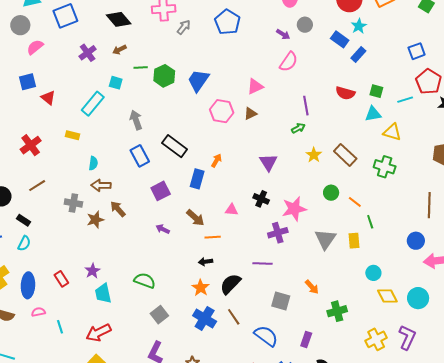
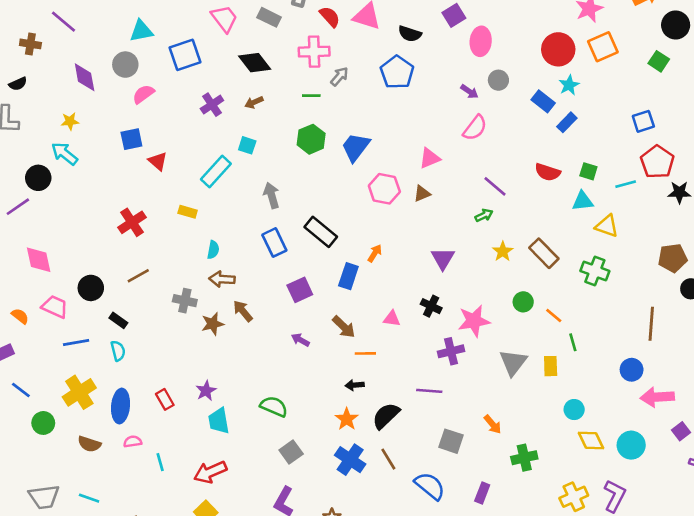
green line: (141, 67) -> (311, 96), moved
purple line: (306, 106) -> (495, 186), turned -42
cyan semicircle: (24, 243) -> (118, 351), turned -42

